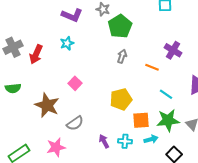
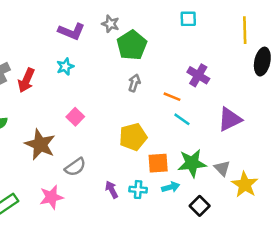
cyan line: (166, 94) -> (182, 119), moved

